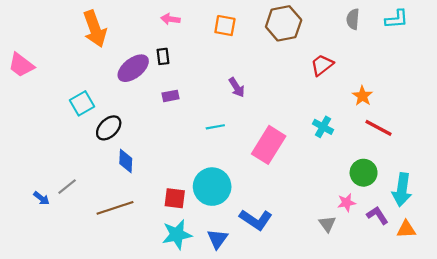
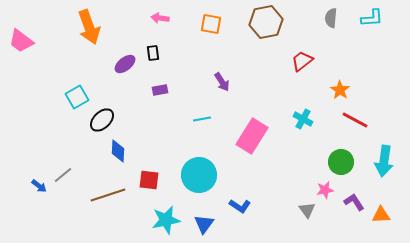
pink trapezoid: (21, 65) -> (21, 41), moved
purple ellipse: (133, 68) -> (125, 64), size x0.7
cyan arrow: (402, 190) -> (384, 161), moved
red square: (175, 198) -> (149, 180), moved
blue L-shape: (256, 220) -> (240, 206), size x0.7

